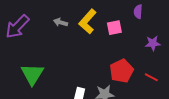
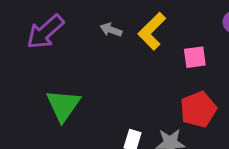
pink square: (114, 28) -> (195, 57), moved

